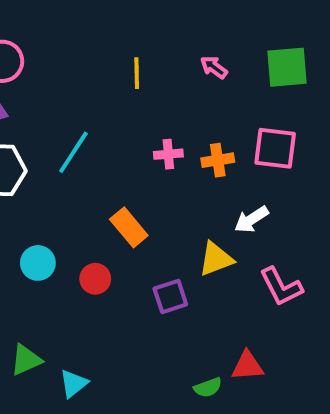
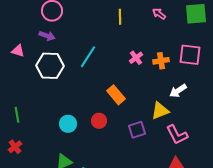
pink cross: (168, 154) -> (136, 58), turned -32
cyan circle: (38, 263) -> (68, 124), moved
pink L-shape: (281, 287) -> (177, 135), moved

